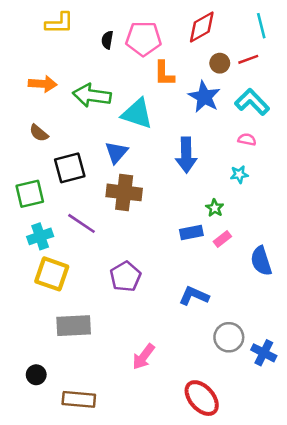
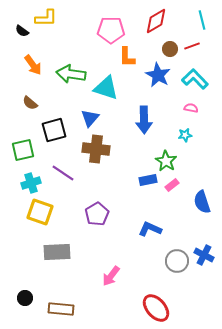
black semicircle: (107, 40) -> (22, 31), moved, turned -64
orange arrow: (43, 84) -> (33, 65), turned 50
green star: (215, 208) -> (166, 161), size x1.5
blue cross: (264, 353) -> (204, 255), moved
black circle: (36, 375) -> (25, 298), moved

